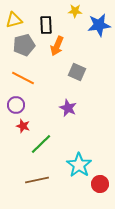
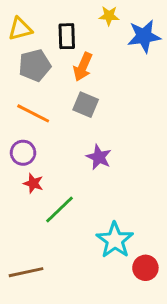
gray square: (77, 72) -> (86, 105), moved
brown line: (37, 180) -> (26, 272), moved

